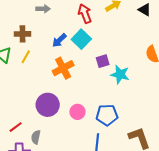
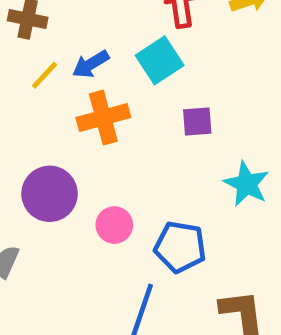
blue arrow: (59, 40) -> (91, 64), moved
yellow line: (26, 57) -> (45, 75), moved
cyan star: (120, 74) -> (247, 184), moved

